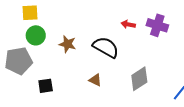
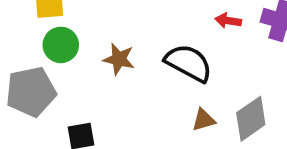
brown triangle: (95, 80) -> (204, 120), moved, turned -40

